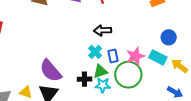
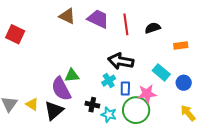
black arrow: (103, 30) -> (121, 61), size x1.4
cyan rectangle: (158, 57) -> (161, 72), moved
green triangle: (100, 71) -> (72, 75), moved

